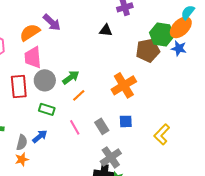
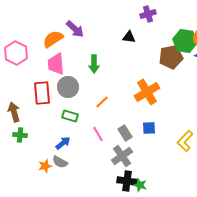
green arrow: (71, 77) -> (94, 64), moved, turned 126
gray semicircle: (22, 142) -> (60, 162), moved, turned 105
gray cross: (111, 157) -> (122, 156), moved

